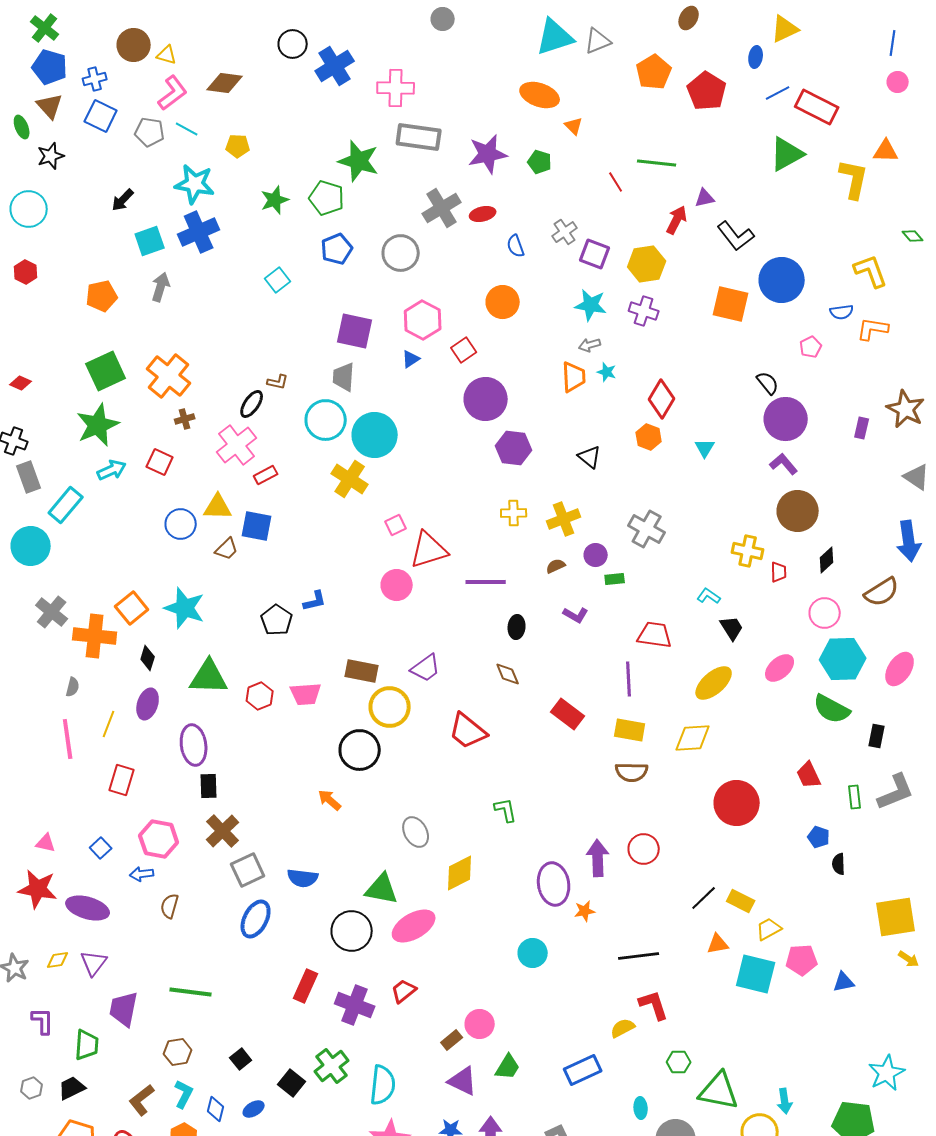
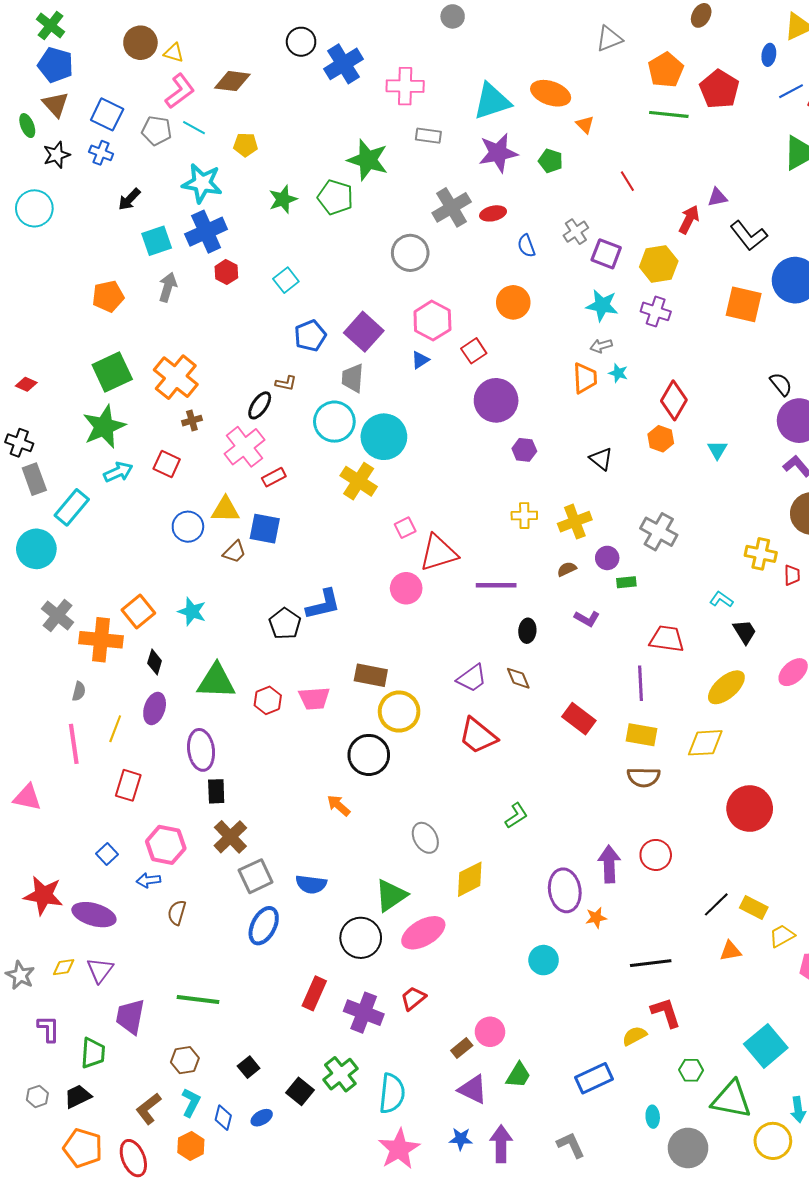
cyan triangle: (555, 37) -> (492, 101), moved
blue cross: (95, 79) -> (101, 153), moved, turned 35
gray rectangle: (419, 137) -> (428, 136), size x0.6
green line: (657, 163) -> (669, 114), moved
blue pentagon: (337, 249) -> (310, 336), moved
red hexagon: (26, 272) -> (226, 272), moved
purple square: (355, 331) -> (364, 332), turned 30
purple hexagon: (514, 448) -> (524, 450), size x0.7
blue L-shape: (315, 601) -> (323, 604), size x1.5
cyan star: (185, 608) -> (192, 612), size x0.7
purple trapezoid: (426, 668) -> (472, 678), moved
green L-shape: (506, 810) -> (516, 816), turned 68
pink triangle: (46, 843) -> (27, 797), moved, size x1.4
green triangle: (382, 889) -> (391, 895), turned -45
cyan square: (756, 974) -> (766, 1046), moved, turned 36

